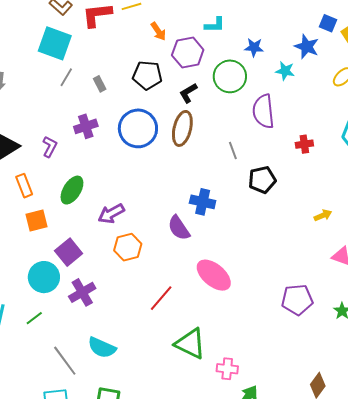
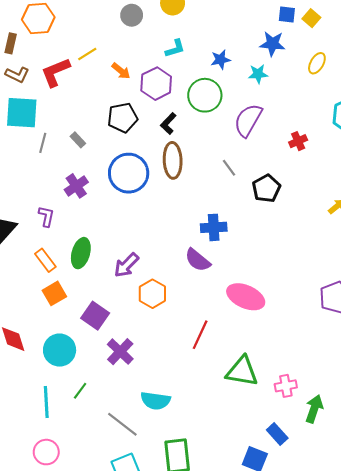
purple semicircle: (263, 111) -> (248, 120), turned 52
orange rectangle: (24, 186) -> (45, 260), moved
cyan circle: (44, 277) -> (60, 350), moved

